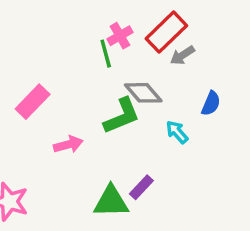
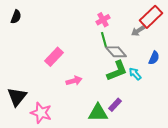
red rectangle: (166, 32) -> (151, 17), moved
green line: (106, 54) -> (104, 40), moved
green L-shape: (122, 116) -> (117, 71), moved

